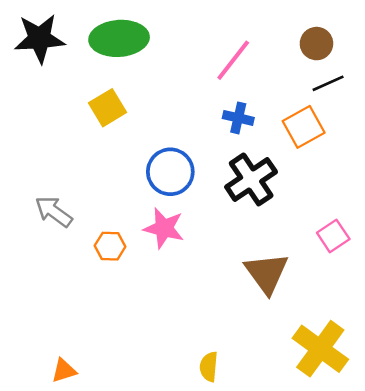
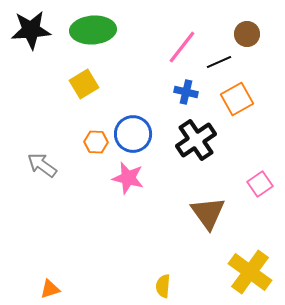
black line: (328, 83) -> (219, 62), moved
orange hexagon: (110, 246) -> (96, 142), moved

